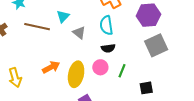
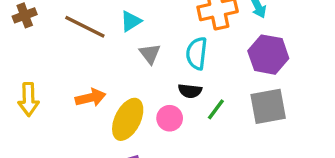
green line: (122, 71) -> (216, 109), moved

